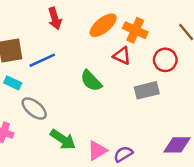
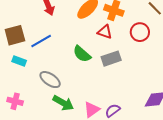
gray rectangle: (147, 90) -> (111, 59), moved
gray ellipse: (34, 109) -> (50, 80), moved

